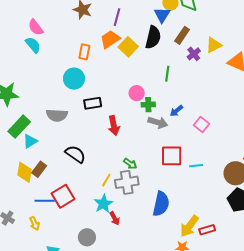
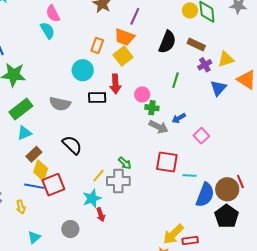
blue triangle: (162, 15) -> (218, 88), moved
brown rectangle: (182, 35) -> (196, 45), turned 72
orange trapezoid: (110, 39) -> (124, 37), turned -135
yellow square: (128, 47) -> (123, 56), moved
red arrow: (114, 126) -> (115, 84), moved
cyan triangle: (30, 141) -> (24, 133), moved
yellow diamond: (24, 172) -> (41, 170), moved
blue semicircle: (161, 204) -> (205, 195), moved

